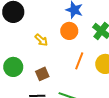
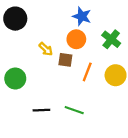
brown square: (42, 74) -> (65, 60), moved, turned 32

